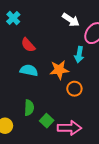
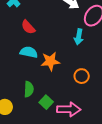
orange star: (59, 70) -> (50, 61), moved
orange circle: (74, 89) -> (82, 76), moved

